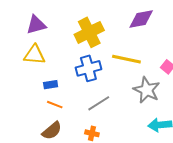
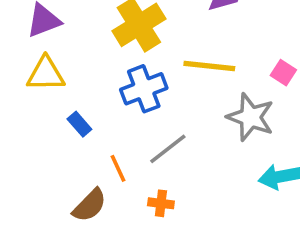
blue rectangle: (51, 85) -> (79, 124), turned 64
orange line: (55, 105) -> (118, 168), moved, turned 49

